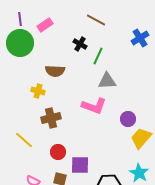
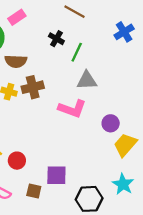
brown semicircle: (55, 71) -> (16, 61), moved
brown cross: (51, 118) -> (33, 87), moved
red circle: (58, 152) -> (17, 161), moved

